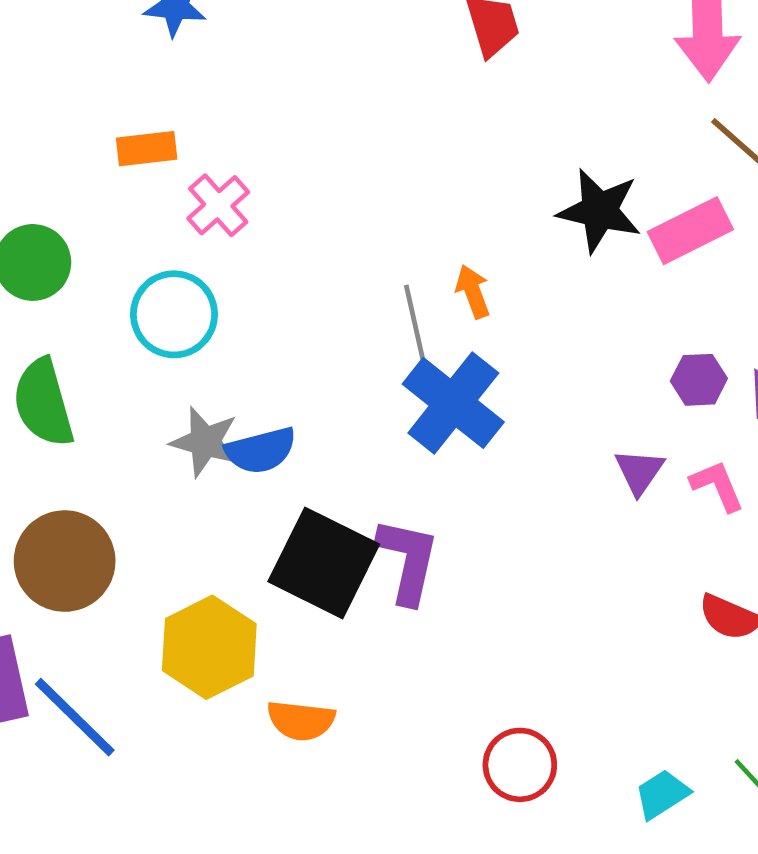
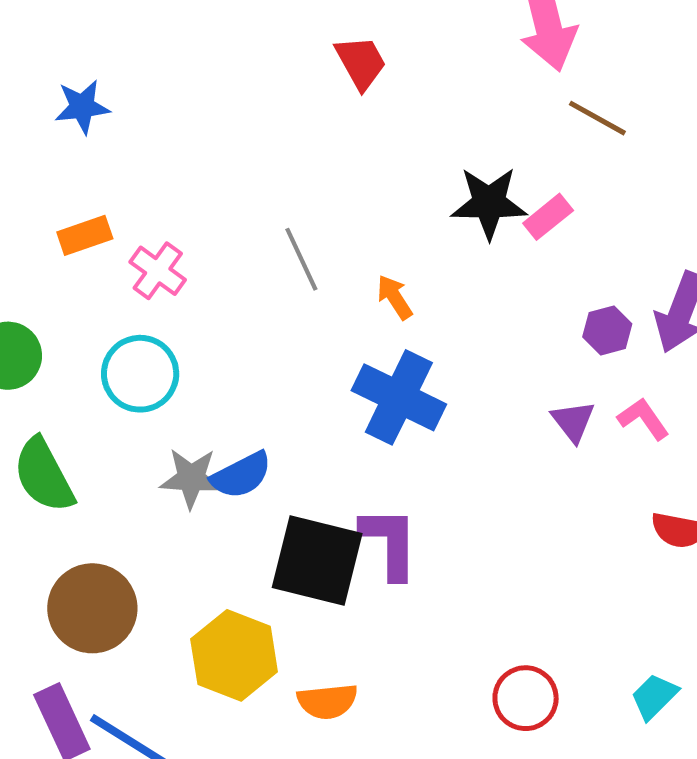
pink rectangle: (690, 231) -> (548, 217), moved, size x0.7
gray line: (414, 322) -> (301, 259), moved

